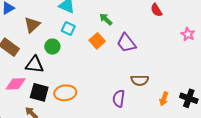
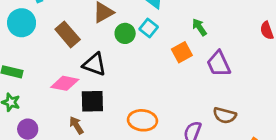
green circle: (52, 47) -> (125, 33), moved
black square: (39, 92) -> (92, 101), turned -30
orange ellipse: (65, 93) -> (142, 120), moved

